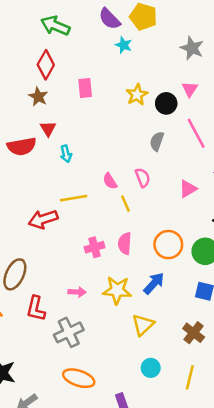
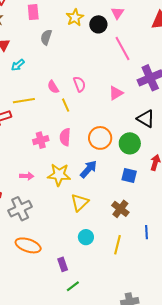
gray semicircle: (157, 141) -> (46, 37), moved
cyan arrow: (66, 154) -> (18, 65), turned 64

